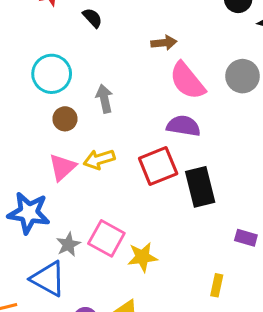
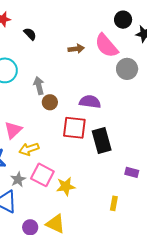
pink semicircle: (187, 81) -> (106, 46), moved
brown circle: (65, 119) -> (50, 102), moved
yellow arrow: (99, 159) -> (29, 149), moved
red square: (158, 166) -> (74, 128), turned 30

